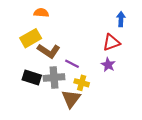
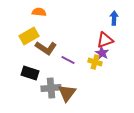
purple star: (108, 65) -> (102, 53), moved
gray cross: (54, 78) -> (51, 88), moved
yellow cross: (82, 83) -> (95, 62), moved

